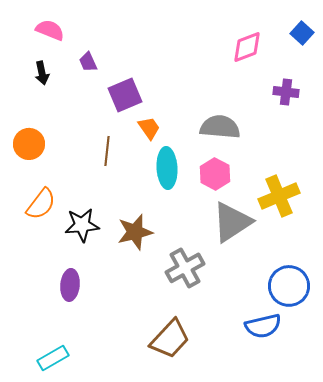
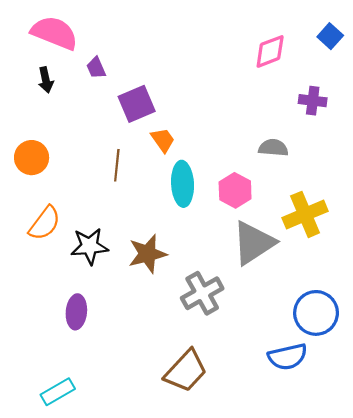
pink semicircle: (50, 30) -> (54, 33), size x1.5
gray semicircle: (220, 127) -> (273, 148), moved, size x0.7

